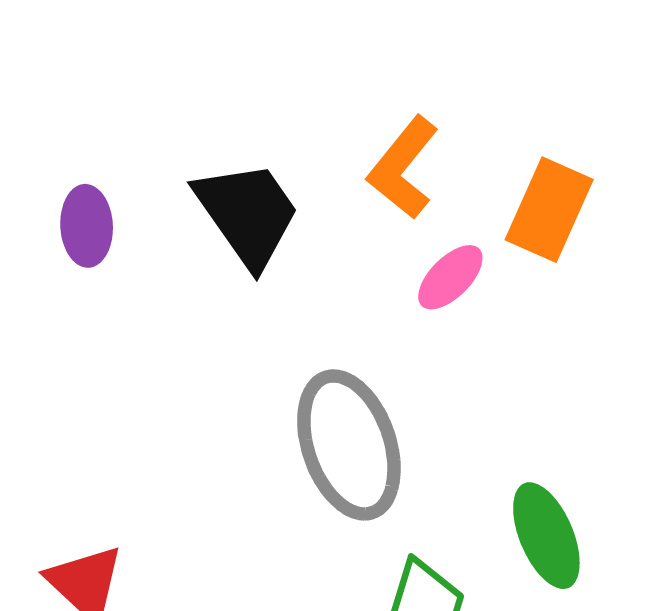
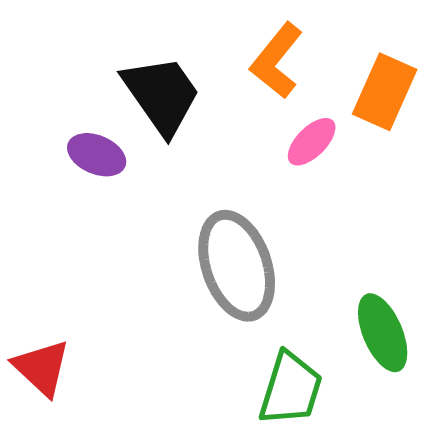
purple ellipse: (87, 226) -> (97, 155), moved, turned -64

